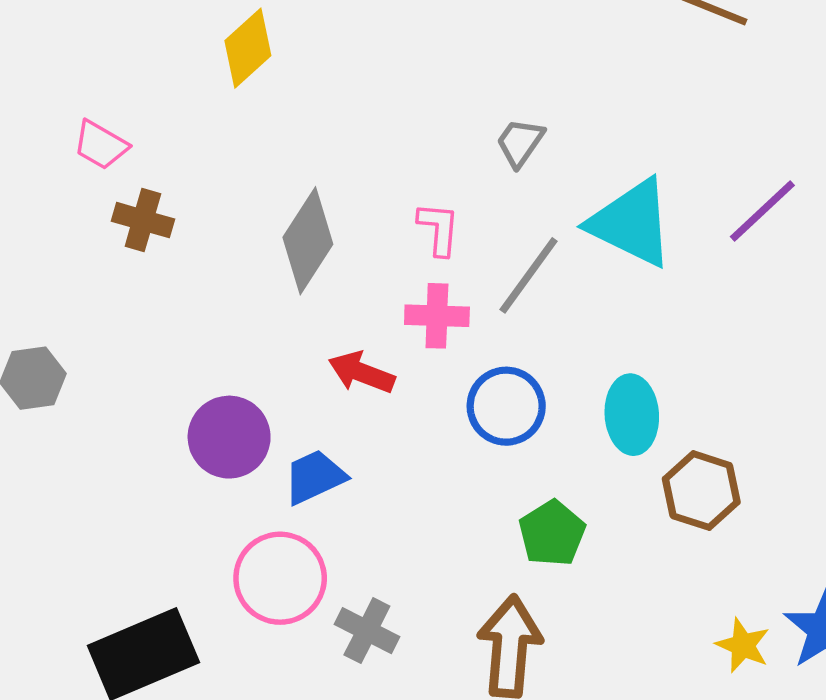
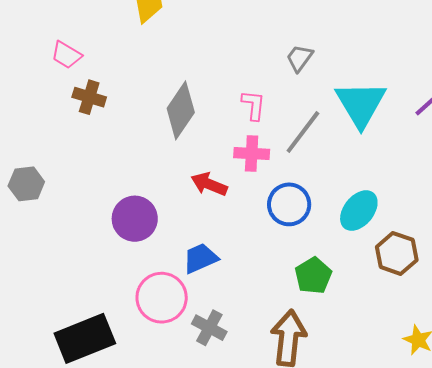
cyan triangle: (632, 223) -> (361, 104), turned 32
cyan ellipse: (632, 415) -> (359, 211), turned 42
blue trapezoid: (315, 477) -> (200, 258), moved

